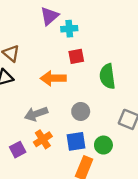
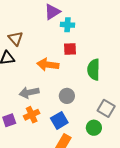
blue square: (76, 141) -> (59, 120), turned -30
green circle: (103, 145) -> (94, 128), moved

